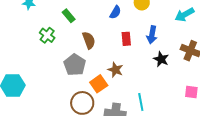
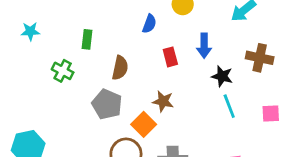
green rectangle: (69, 16) -> (87, 39), turned 56
brown semicircle: (89, 40) -> (120, 68), turned 42
cyan line: (141, 102) -> (229, 106), moved

